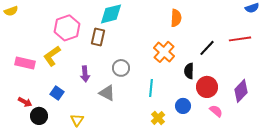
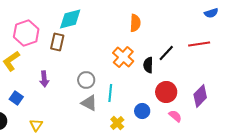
gray circle: (121, 68) -> (86, 80), moved
black semicircle: (189, 71) -> (148, 65), moved
gray triangle: (107, 93) -> (89, 103), moved

